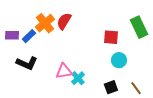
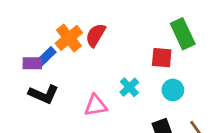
green rectangle: (139, 27) -> (183, 34), moved
purple rectangle: (12, 35) -> (32, 63), moved
cyan cross: (78, 78) -> (129, 87), moved

